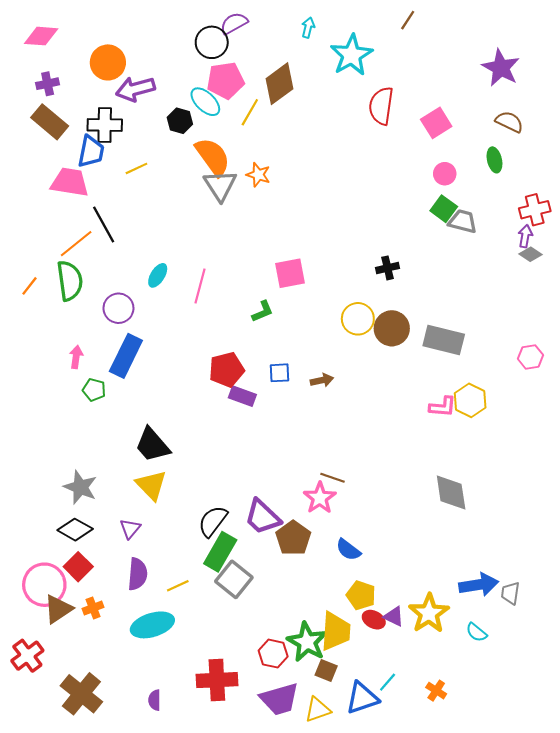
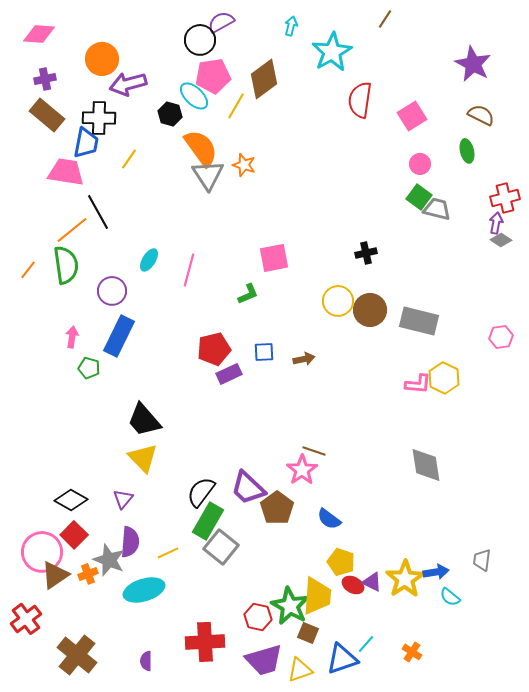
yellow line: (136, 168) -> (129, 159), turned -30
purple rectangle: (242, 396) -> (229, 374), turned -45
gray star: (80, 487) -> (109, 560), moved
blue arrow: (479, 585) -> (436, 572), moved, size x0.7

